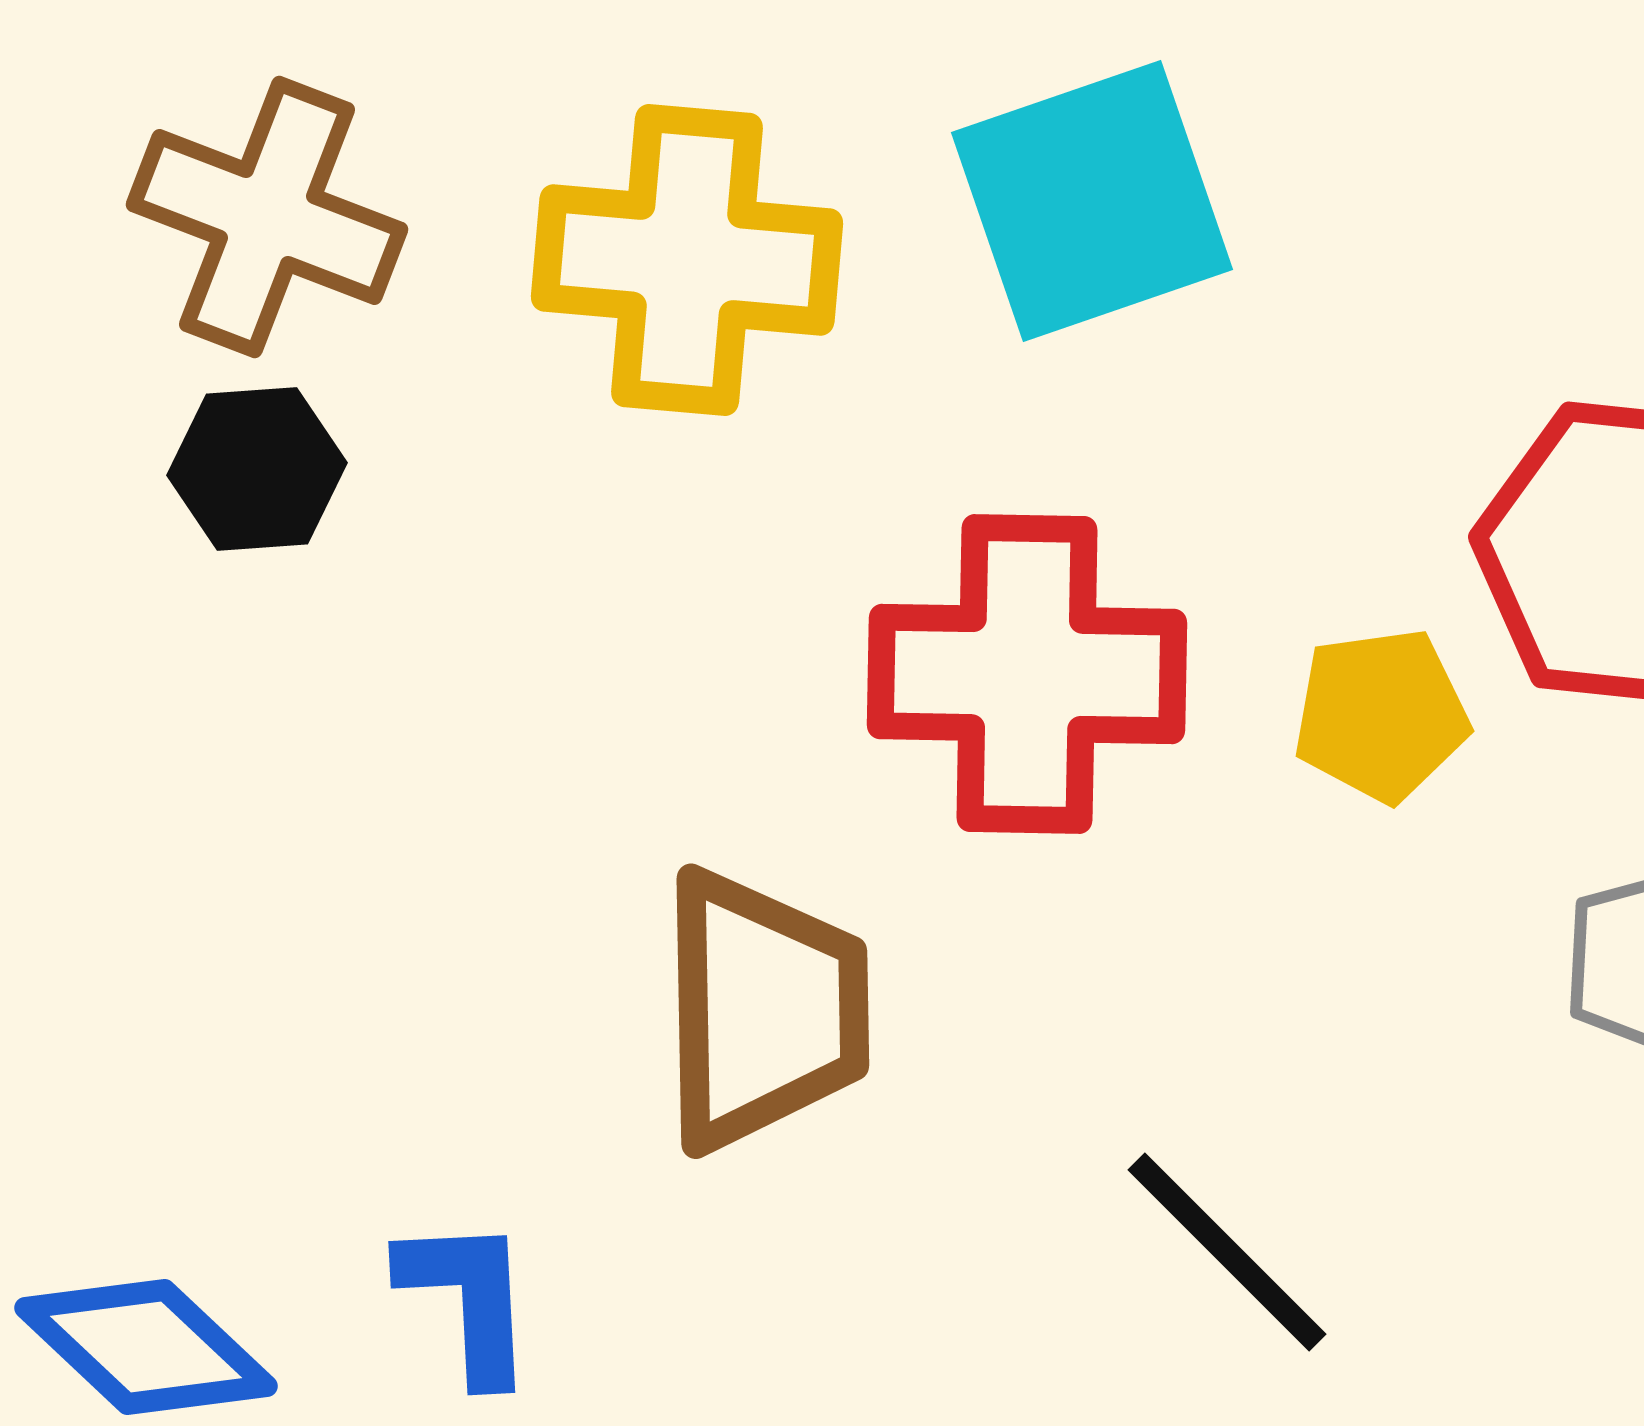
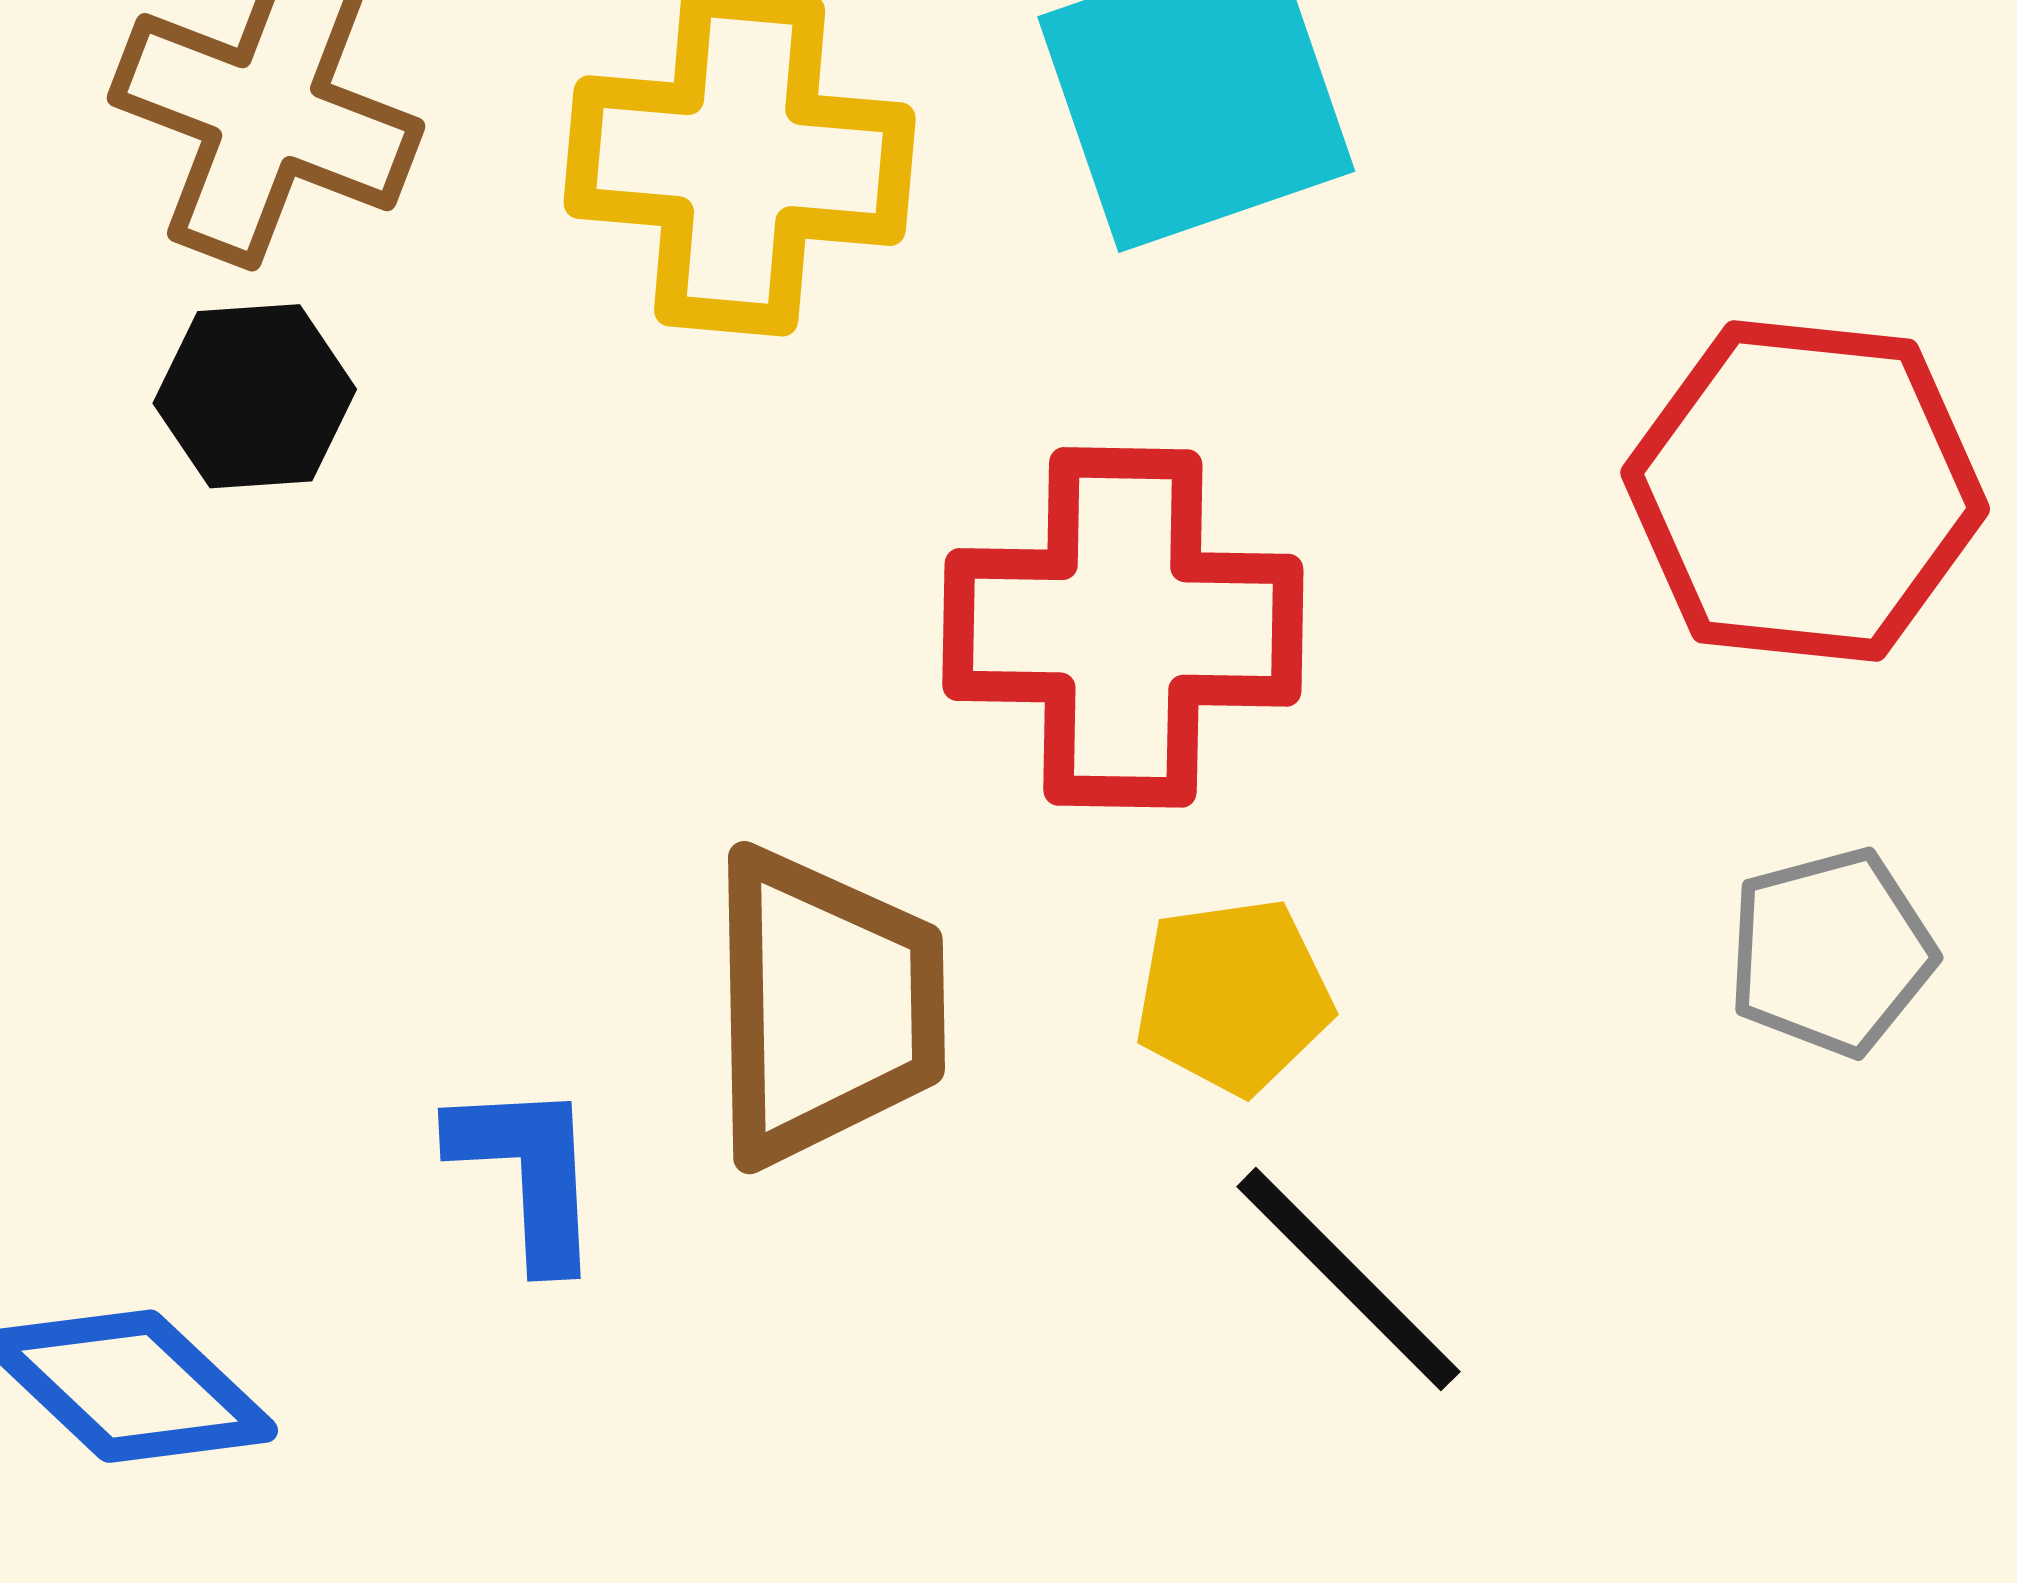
yellow pentagon: (1381, 715) -> (1233, 996), moved
blue L-shape: (468, 1299) -> (528, 1173), moved

